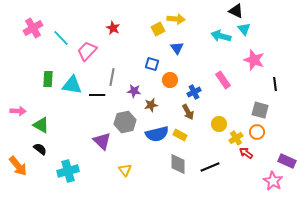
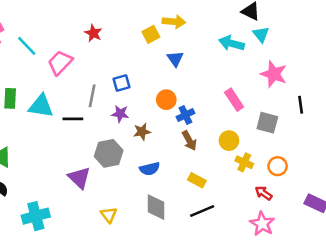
blue square: (152, 64) -> (121, 83), moved, turned -32
blue cross: (194, 92) -> (185, 115), moved
gray square: (260, 110) -> (267, 123), moved
yellow circle: (219, 124) -> (229, 141), moved
blue semicircle: (157, 134) -> (150, 169), size x0.7
yellow rectangle: (180, 135) -> (197, 180), moved
yellow cross: (236, 138) -> (244, 162), moved, turned -32
gray diamond: (178, 164) -> (156, 207), moved
black line: (210, 167) -> (202, 211), moved
pink star: (273, 181) -> (262, 224), moved

